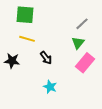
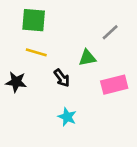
green triangle: (78, 43) -> (87, 58), moved, turned 40
pink rectangle: (85, 63) -> (114, 85), turned 36

